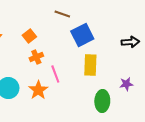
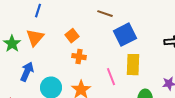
orange cross: (36, 57) -> (79, 57), turned 32
pink line: (55, 74) -> (111, 77), moved

